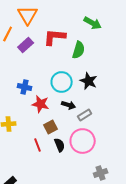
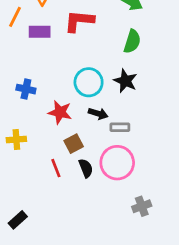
purple rectangle: (26, 45) -> (40, 32), turned 42
green semicircle: (79, 50) -> (132, 41), moved
blue cross: (25, 87) -> (26, 89), moved
gray rectangle: (85, 115) -> (120, 127), turned 32

